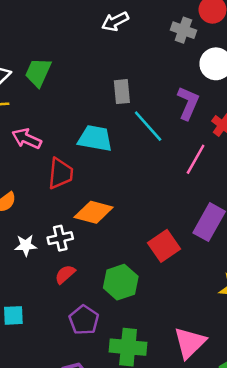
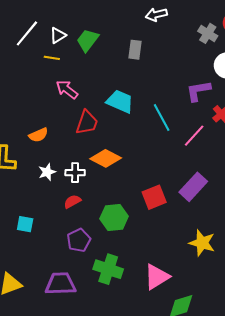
gray rectangle: (122, 92) -> (135, 50), moved
purple L-shape: (188, 103) -> (198, 91), turned -136
cyan line: (148, 126) -> (162, 118), moved
white star: (26, 245) -> (47, 172), turned -30

